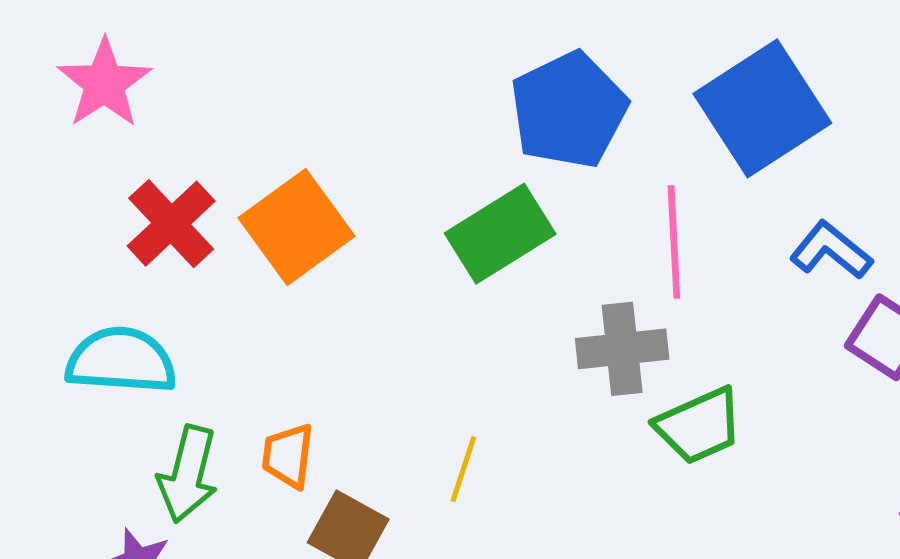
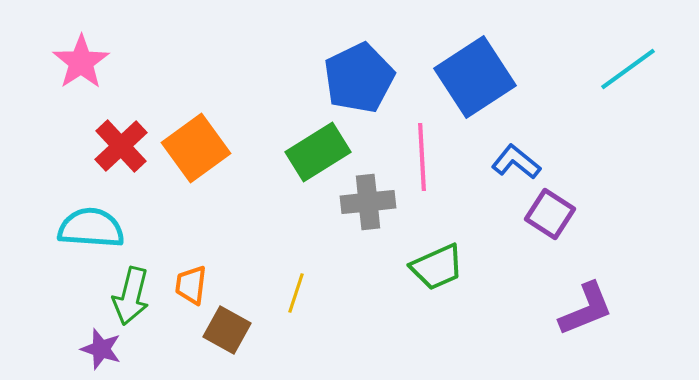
gray cross: (622, 349) -> (368, 202), moved

